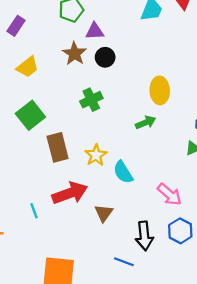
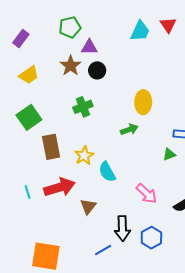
cyan line: (34, 211) -> (28, 192), moved
blue hexagon: (180, 231) -> (151, 238), moved
blue line: (124, 262) -> (103, 250), turned -54

